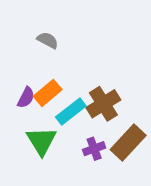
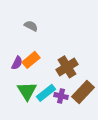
cyan rectangle: (71, 112) -> (46, 93), moved
purple cross: (94, 149) -> (61, 96), turned 32

